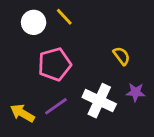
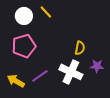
yellow semicircle: (122, 56) -> (80, 48), moved, turned 48
pink pentagon: (55, 64) -> (24, 46), moved

